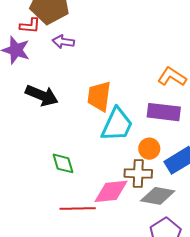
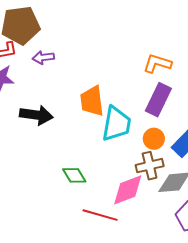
purple rectangle: (164, 112) -> (158, 100), turned -56
red line: (78, 209) -> (100, 215), turned 32

